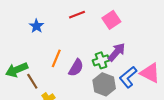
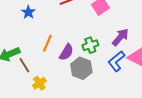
purple arrow: (117, 52) -> (120, 37), moved
gray hexagon: (104, 84) -> (81, 68), moved

